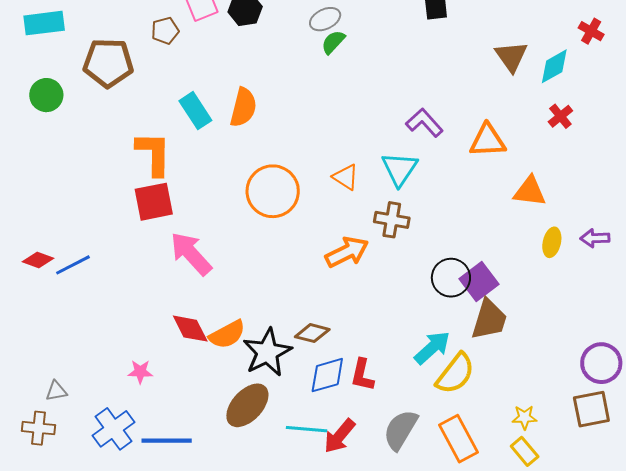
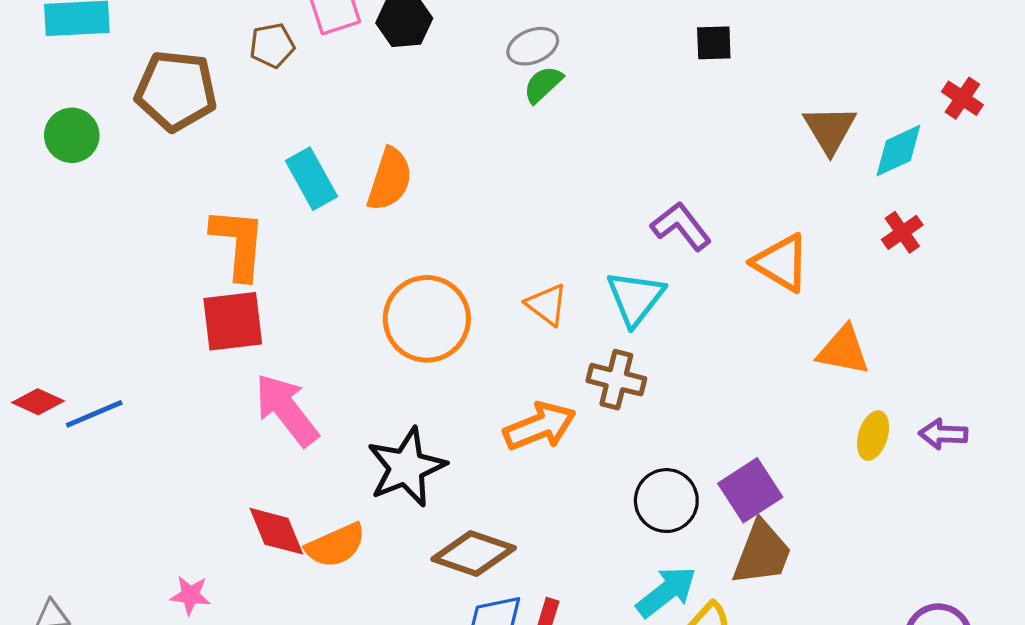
orange triangle: (487, 141) -> (781, 263), turned 30
black circle: (451, 278) -> (666, 501), moved
brown diamond: (312, 333) -> (474, 554), size x1.4
black star: (267, 352) -> (406, 467), moved

